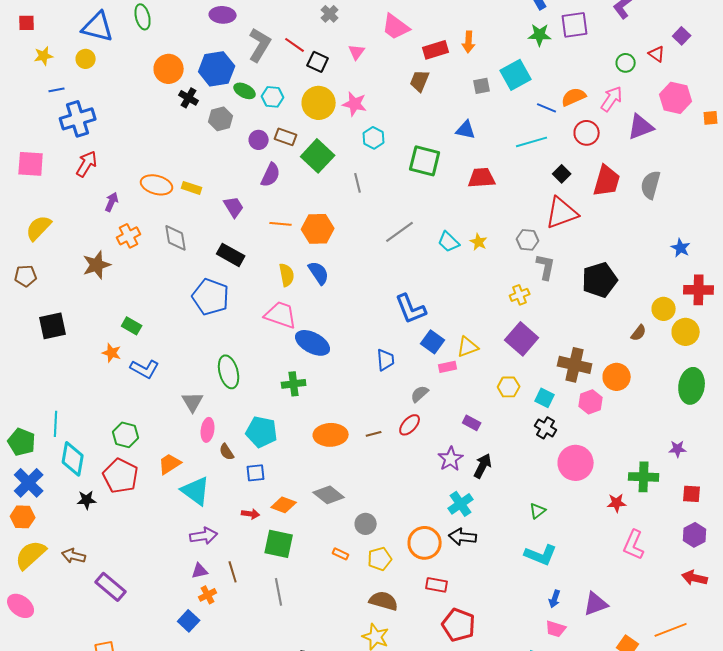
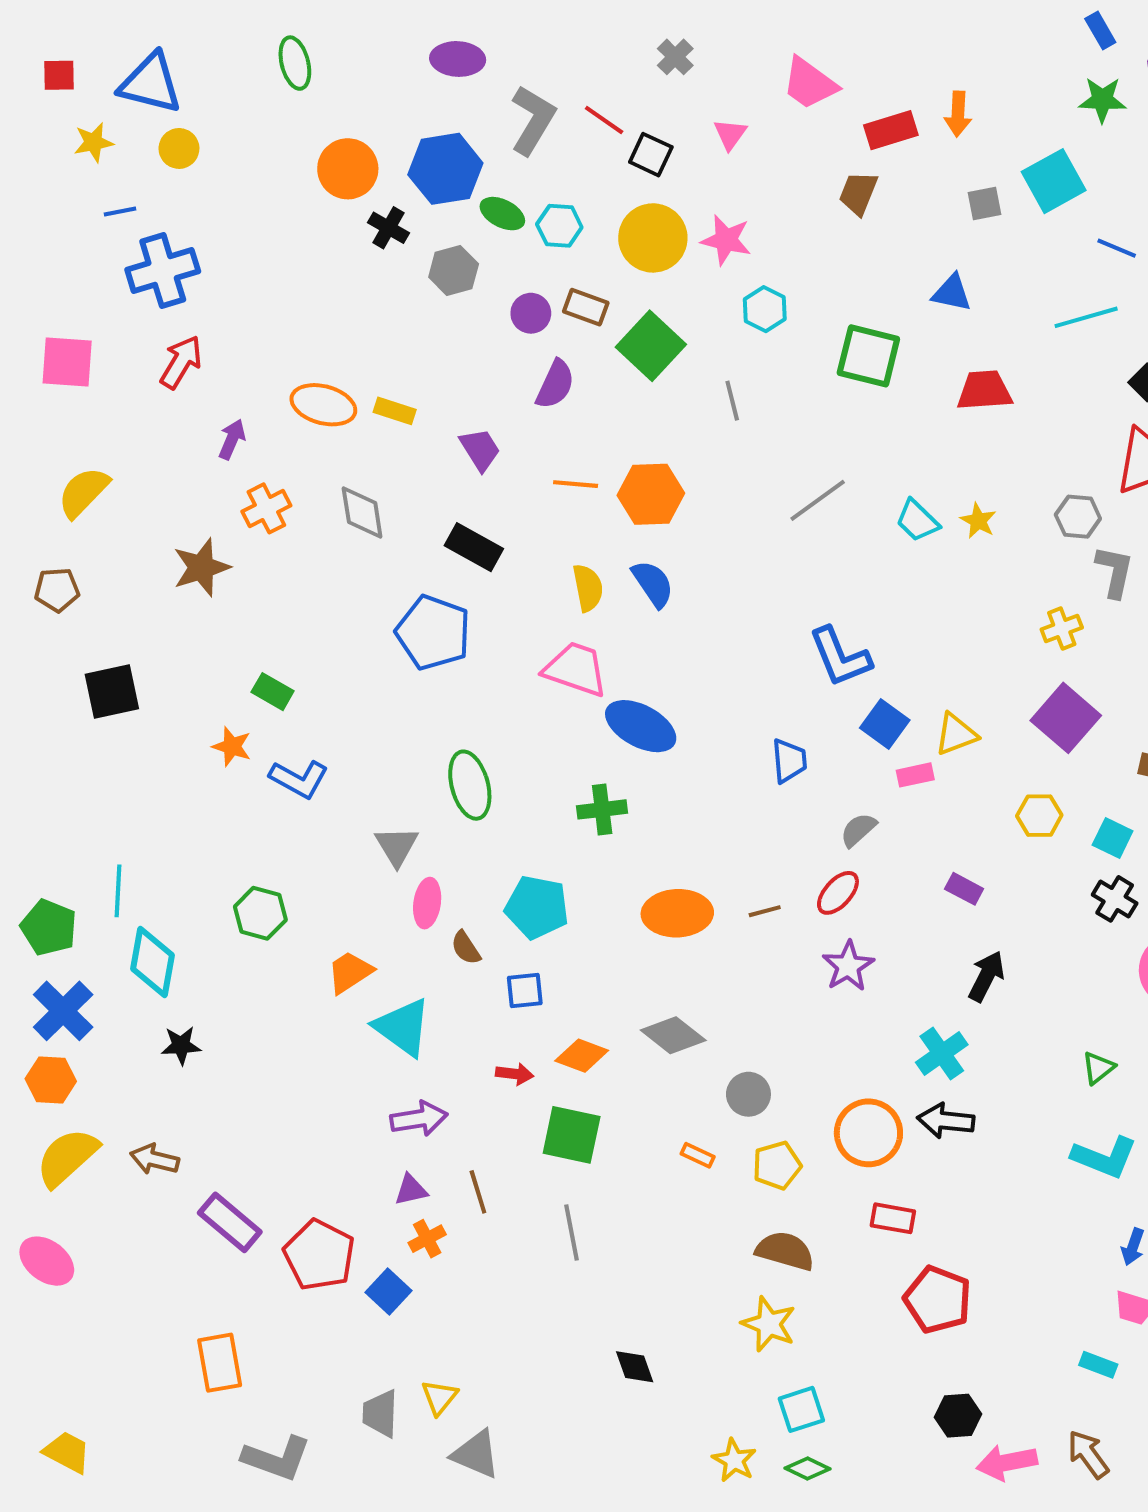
blue triangle: (98, 27) -> (151, 83), moved
purple star: (451, 459) -> (848, 966), moved
red pentagon: (121, 476) -> (319, 1255), moved

